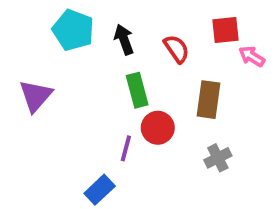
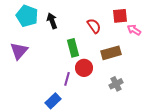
cyan pentagon: (73, 30) -> (27, 16), moved
black arrow: (124, 39) -> (52, 21), moved
brown rectangle: (209, 100) -> (111, 53), turned 66

